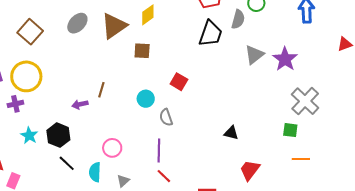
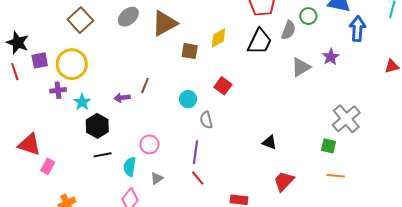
yellow diamond: (148, 15) -> (219, 38), moved
purple star: (285, 59) -> (331, 57), moved, size x0.7
cyan star: (29, 136) -> (82, 102), moved
black line: (67, 163) -> (103, 155), turned -60

